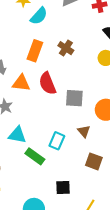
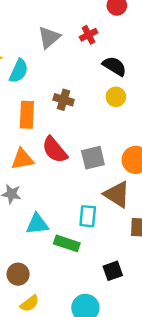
brown triangle: (84, 131) -> (117, 194), size x1.6

